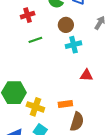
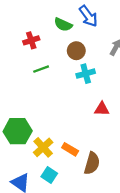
orange rectangle: (65, 104) -> (70, 149), moved, turned 40
yellow cross: (35, 107) -> (43, 147), turned 30

